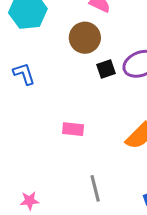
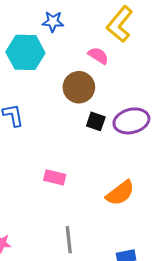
black square: (106, 69) -> (96, 121), turned 30

